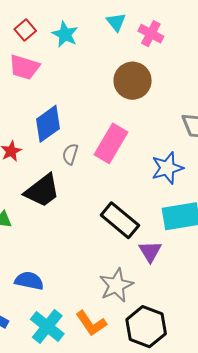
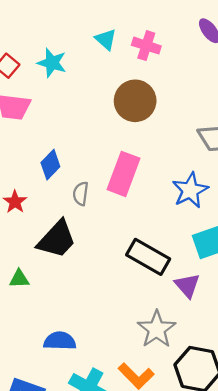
blue diamond: (48, 124) -> (50, 165), size x0.7

